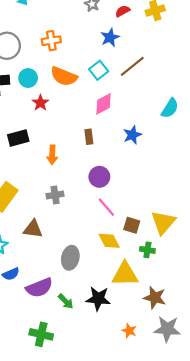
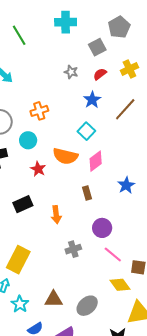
brown line: (132, 66) -> (125, 109), moved
orange semicircle: (64, 76) -> (65, 156), moved
cyan circle: (28, 78) -> (28, 140), moved
gray cross: (55, 195) -> (73, 249), moved
brown triangle: (33, 229) -> (54, 299), moved
gray ellipse: (70, 258) -> (87, 306), turned 45

